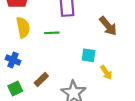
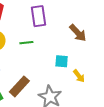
brown rectangle: (41, 79) -> (19, 86), size x1.5

